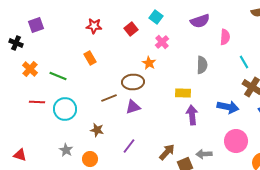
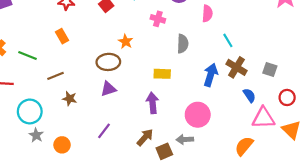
pink cross: (162, 42) -> (158, 19), moved, turned -32
brown line: (109, 98) -> (56, 76), moved
blue arrow: (228, 107) -> (211, 75), moved, turned -85
cyan circle: (65, 109) -> (30, 111), moved
purple arrow: (192, 115) -> (152, 103), moved
brown star: (97, 130) -> (70, 99), moved
pink circle: (236, 141) -> (198, 115), moved

